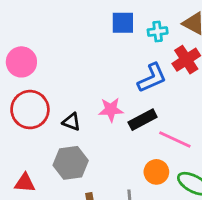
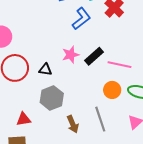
blue L-shape: (152, 78) -> (81, 19), moved

